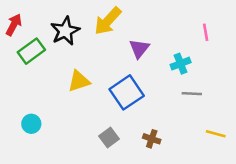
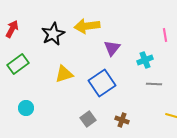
yellow arrow: (108, 21) -> (87, 26), turned 40
green rectangle: (31, 51) -> (18, 64), moved

